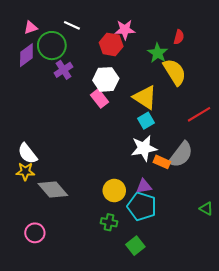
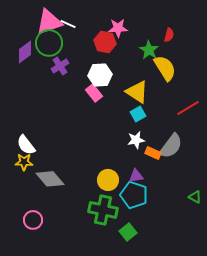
pink triangle: (31, 28) -> (49, 22), moved, size x2.0
white star: (144, 148) -> (136, 140), size x0.7
green cross: (109, 222) -> (103, 210), size x1.8

